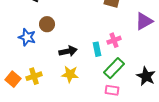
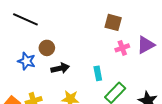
pink cross: (114, 40) -> (122, 48), moved
black arrow: (68, 51) -> (60, 68), moved

